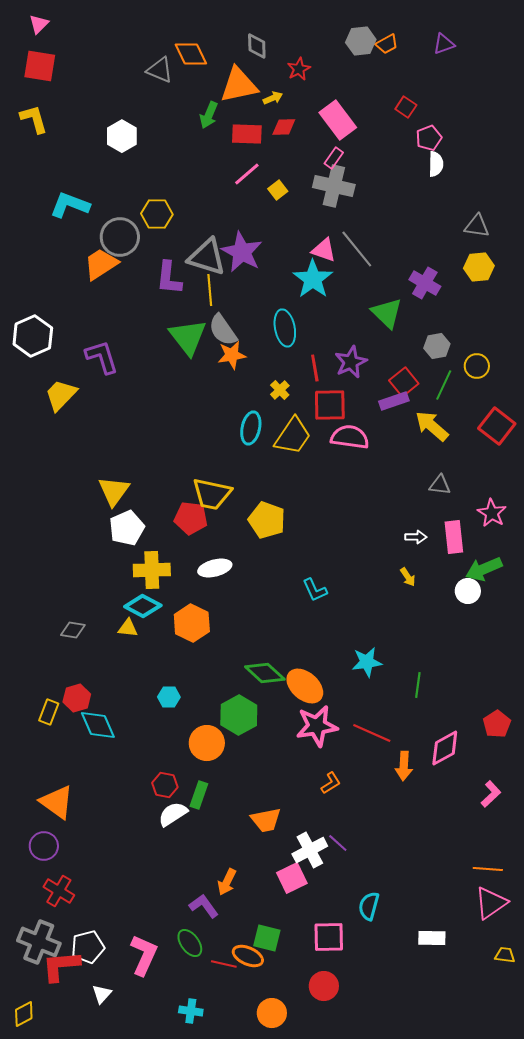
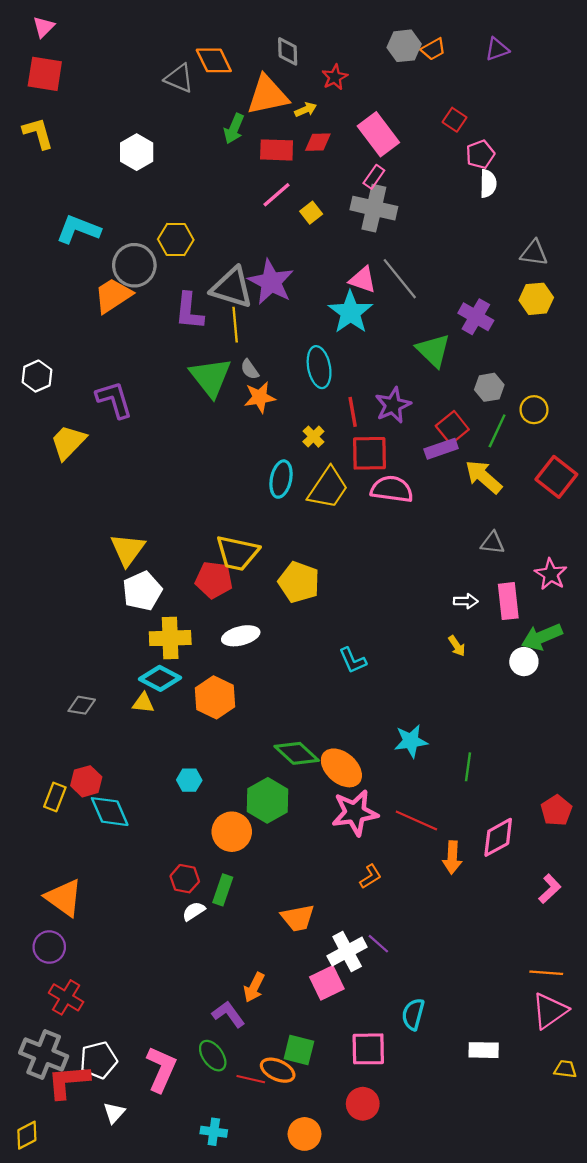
gray semicircle: (223, 330) -> (250, 369), size x0.6
white hexagon: (33, 336) -> (37, 376), size x0.7
white semicircle: (173, 814) -> (194, 911), size x0.7

